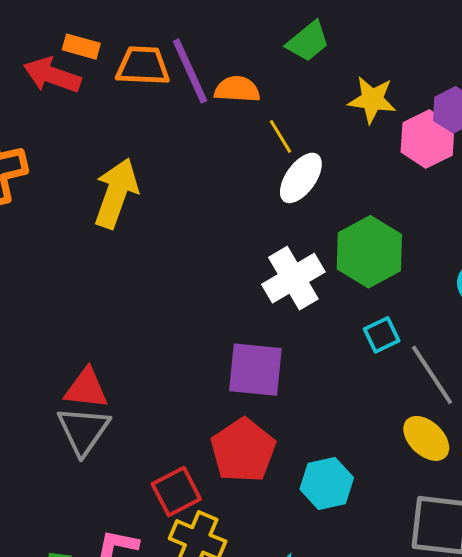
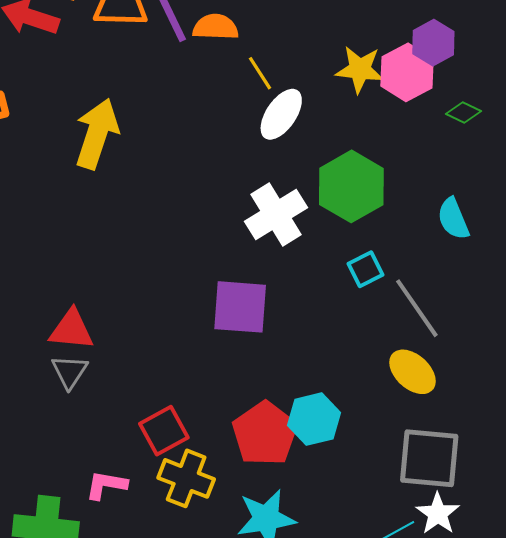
yellow star: (372, 100) -> (360, 69), moved
gray triangle: (83, 430) -> (70, 372), size x0.7
red pentagon: (243, 450) -> (265, 434), moved

